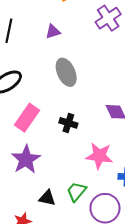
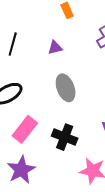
black cross: (68, 123) -> (65, 137), size x1.4

